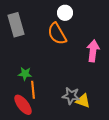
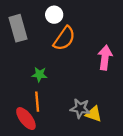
white circle: (65, 13) -> (54, 15), moved
orange semicircle: (57, 34) -> (64, 38), turned -115
green star: (25, 74) -> (39, 75), moved

